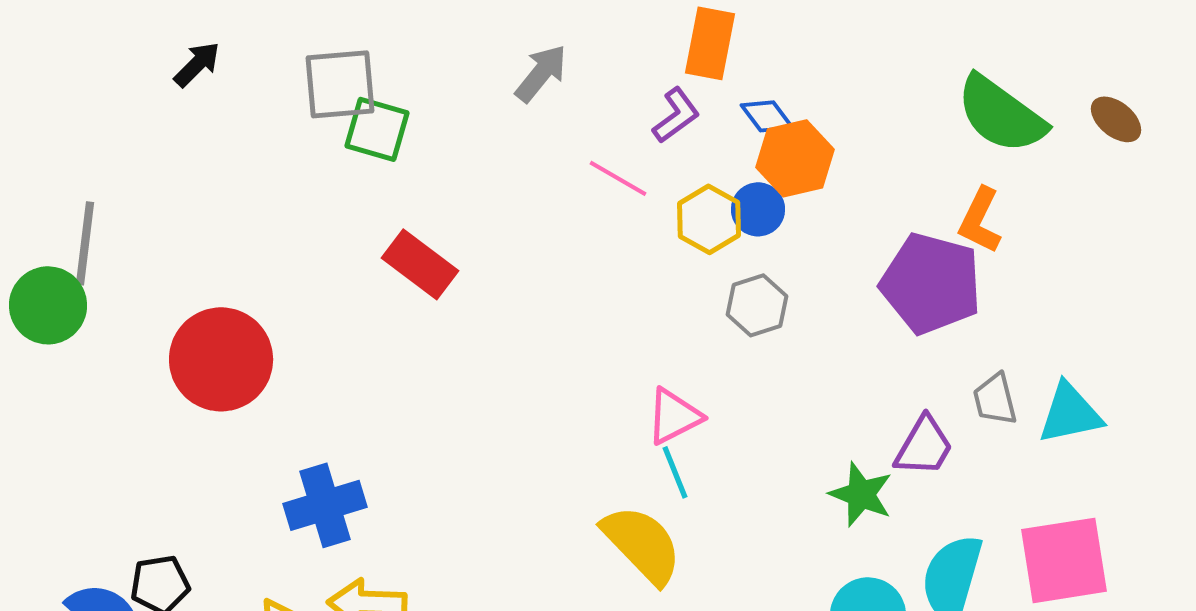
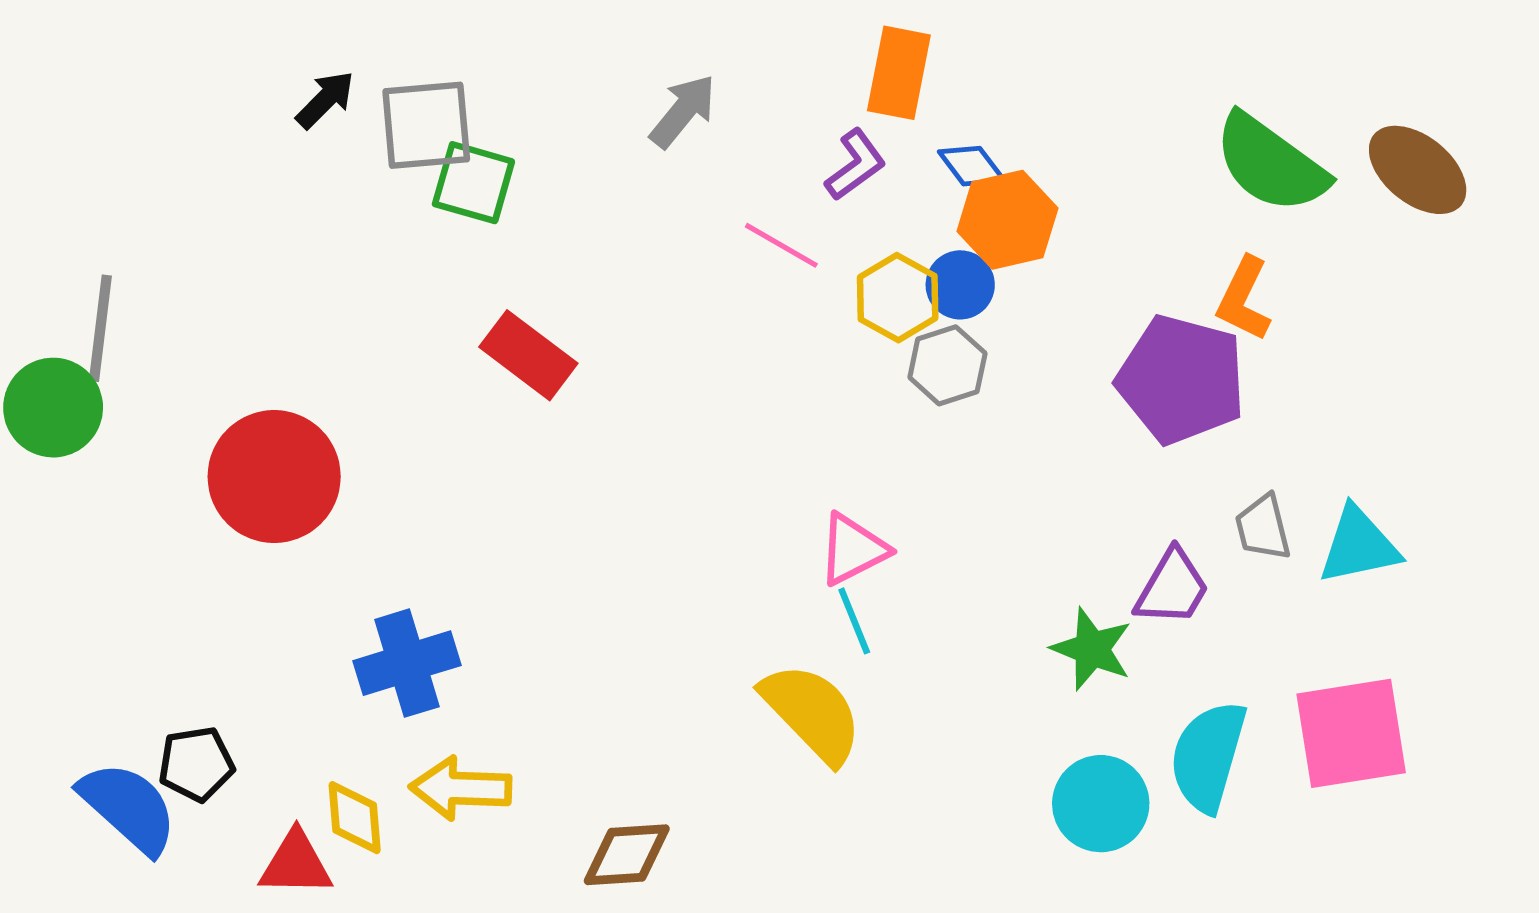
black arrow: (197, 64) -> (325, 100), moved
brown ellipse: (1116, 119) -> (1418, 170), size x1.5
gray hexagon: (757, 305) -> (947, 365), moved

